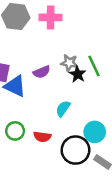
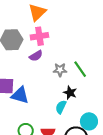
purple semicircle: (42, 72) -> (36, 56), moved
black star: (78, 74) -> (70, 93), moved

